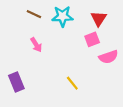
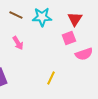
yellow line: (72, 83) -> (51, 78), turned 64

